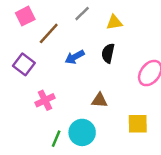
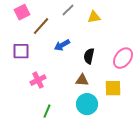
black semicircle: (108, 53) -> (89, 56), moved
purple square: (24, 64) -> (21, 51), turned -36
yellow square: (138, 124) -> (113, 88), moved
cyan circle: (82, 132) -> (87, 104), moved

